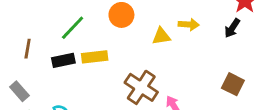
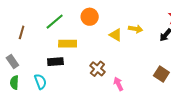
yellow triangle: (161, 36) -> (116, 35), turned 32
black rectangle: (63, 60) -> (55, 62), moved
brown cross: (141, 87) -> (97, 69), size x0.7

